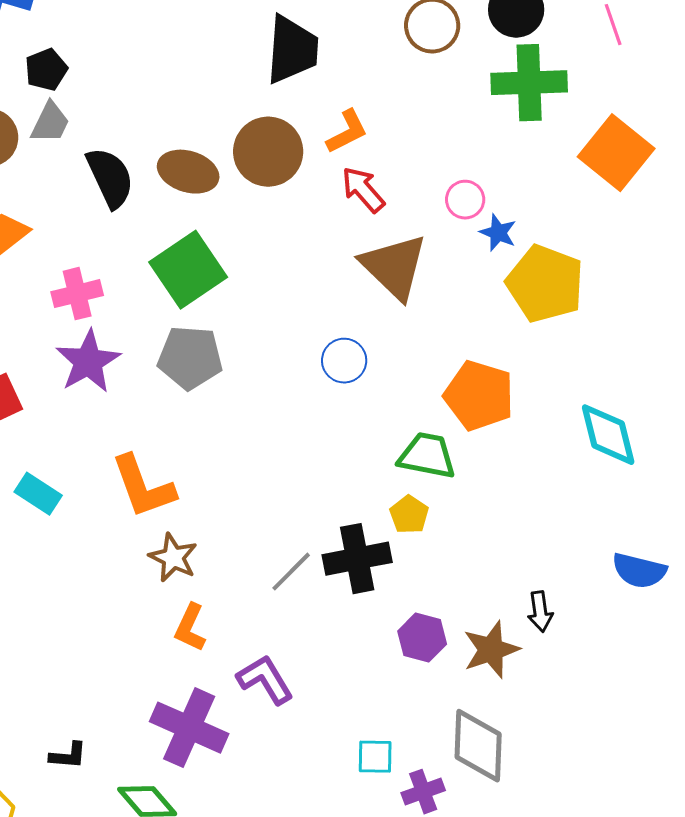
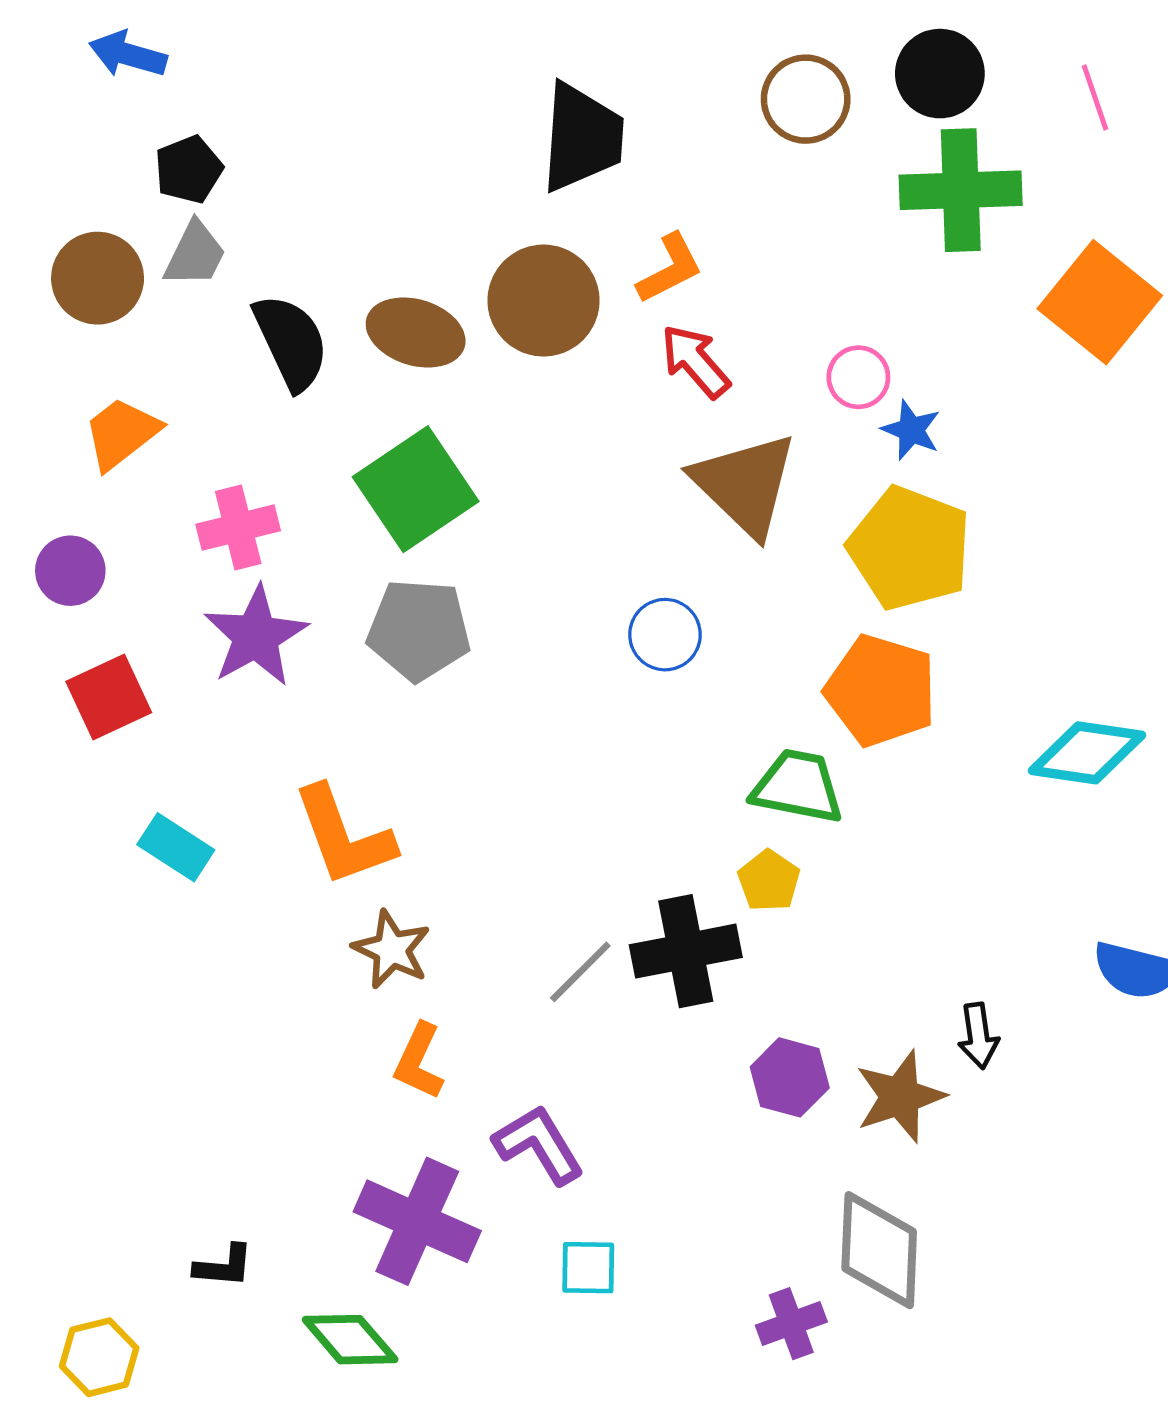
yellow pentagon: (545, 284) -> (910, 548), moved
cyan diamond: (608, 435) -> (1087, 753), turned -68
cyan square: (375, 757) -> (588, 1268), moved

